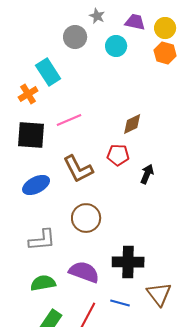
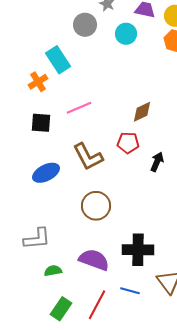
black square: (31, 135) -> (41, 123), size x0.7
gray L-shape: (42, 240) -> (37, 239), moved
green semicircle: (43, 283) -> (53, 271), size x0.7

